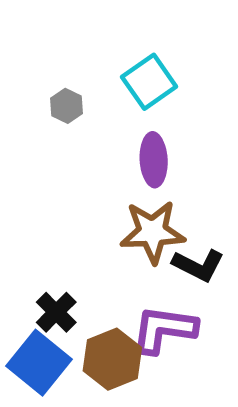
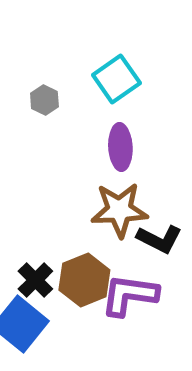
brown hexagon: (112, 359) -> (84, 280), moved

